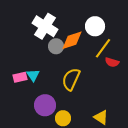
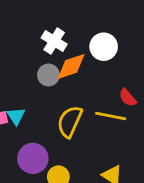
white cross: (45, 26) -> (54, 41), moved, size x0.7
yellow line: (103, 48) -> (111, 116), moved, turned 65
red semicircle: (112, 62) -> (128, 98), turned 32

